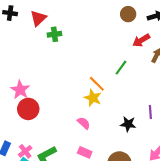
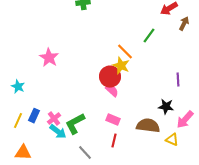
red circle: (28, 109) -> (110, 77), moved
black star: (128, 124) -> (166, 107), moved

